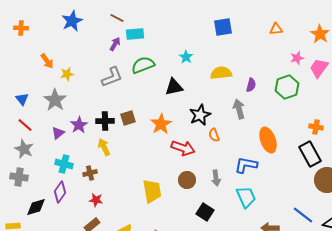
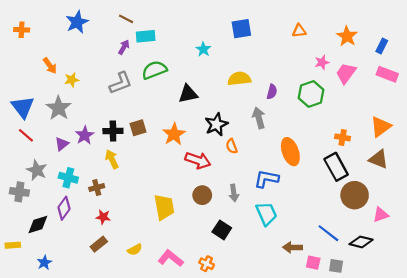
cyan star: (186, 57) -> (203, 49), moved
blue triangle: (22, 99) -> (23, 107), size x1.6
gray star: (24, 149) -> (37, 170), moved

